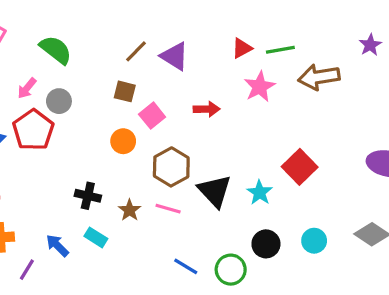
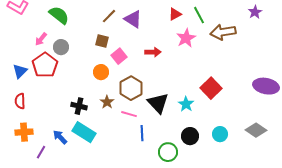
green line: (280, 50) -> (199, 15), turned 72
brown star: (130, 210) -> (107, 102), moved
cyan rectangle: (96, 237) -> (84, 132), size x1.6
blue line: (186, 266) -> (142, 133), moved, turned 56

